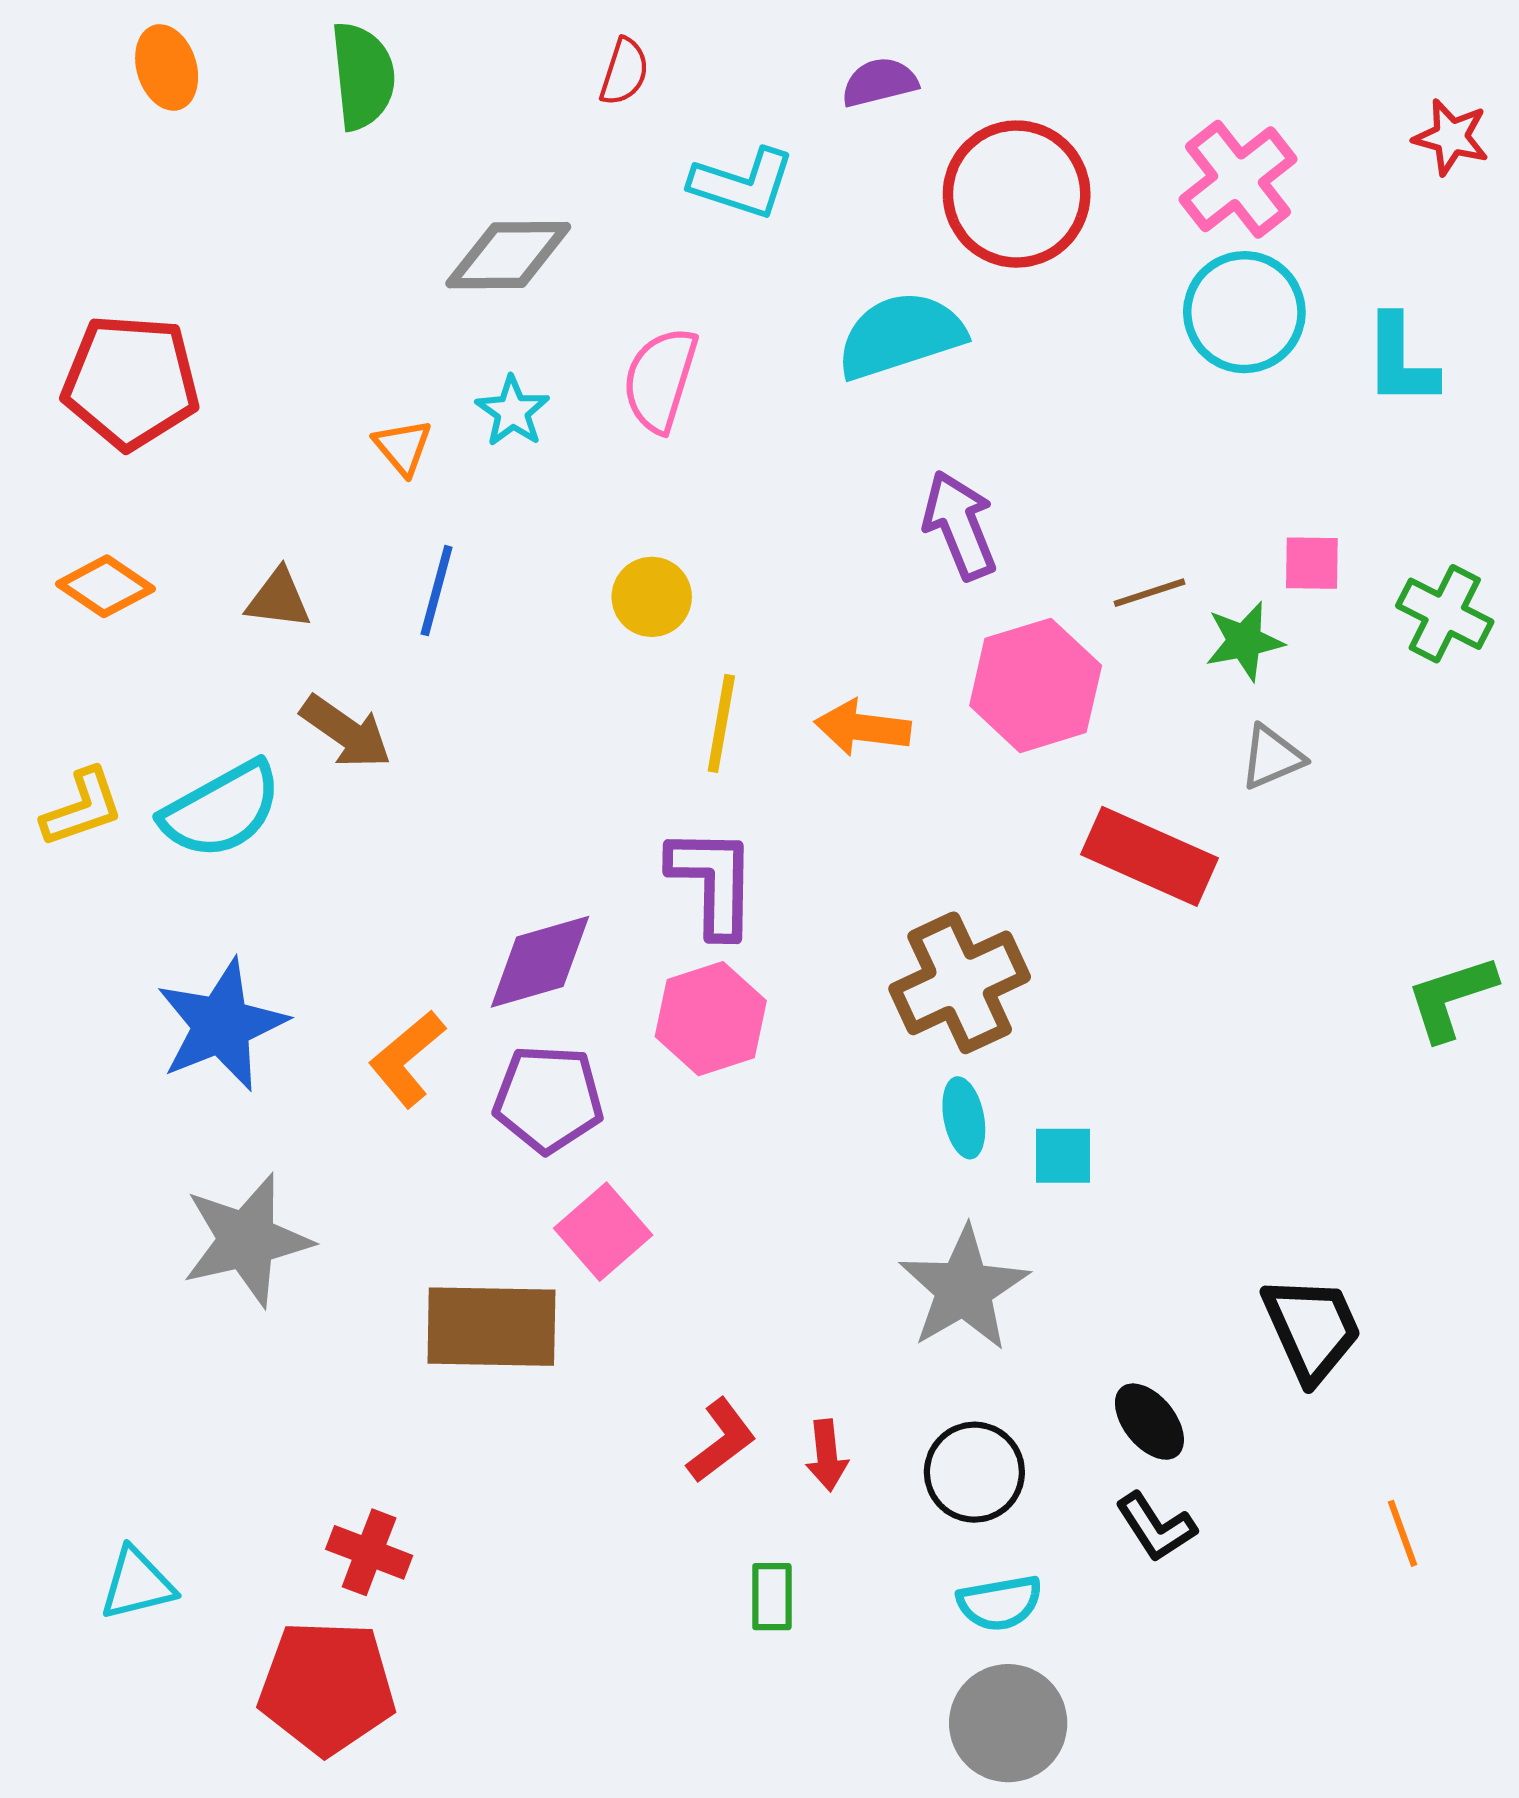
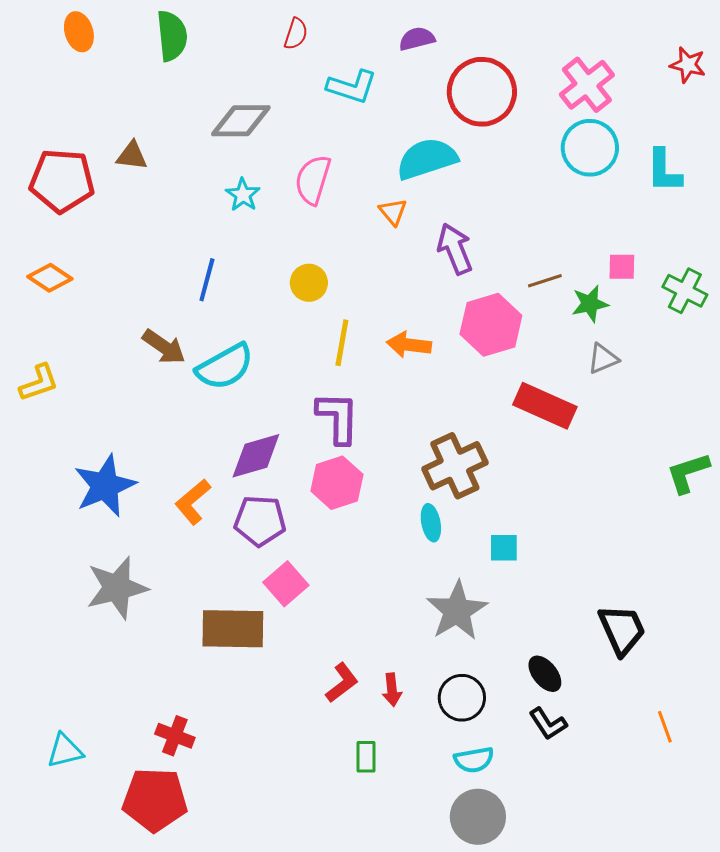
orange triangle: (403, 447) -> (393, 212), moved
brown triangle: (278, 599) -> (132, 156), moved
cyan semicircle: (221, 810) -> (225, 367), moved
cyan ellipse: (964, 1118) -> (431, 523), moved

